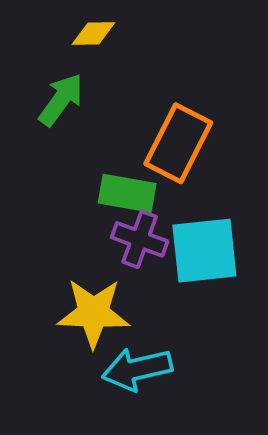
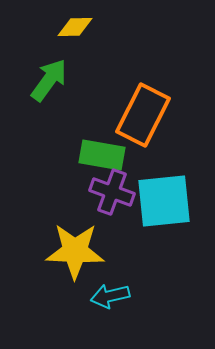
cyan arrow: (137, 369) -> (110, 296), size x0.7

